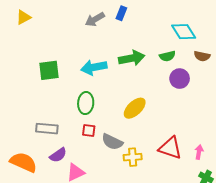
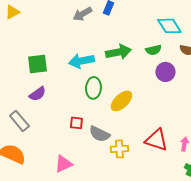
green ellipse: (86, 103) -> (93, 88), moved
gray rectangle: (47, 129) -> (19, 121), moved, turned 45
purple semicircle: (58, 155) -> (37, 94), moved

